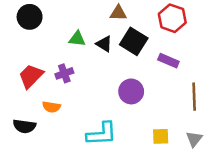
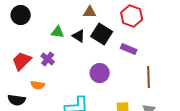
purple cross: (64, 73) -> (48, 59), turned -32

